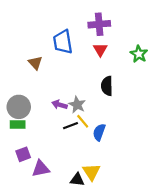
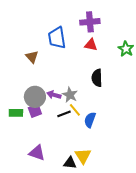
red triangle: (100, 50) -> (91, 45), turned -48
gray circle: (19, 107) -> (35, 97), moved
purple square: (23, 154) -> (35, 111), moved
purple triangle: (41, 169) -> (37, 153), turned 30

